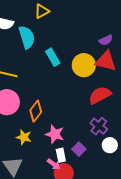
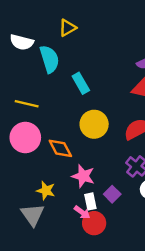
yellow circle: (84, 65) -> (94, 124), moved
orange diamond: (36, 111) -> (60, 148), turned -65
yellow star: (24, 137) -> (46, 191), moved

